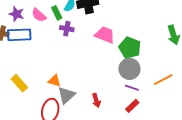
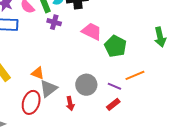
gray circle: (129, 69) -> (86, 85), moved
orange line: (163, 80) -> (135, 75), moved
red arrow: (96, 100) -> (70, 103), moved

